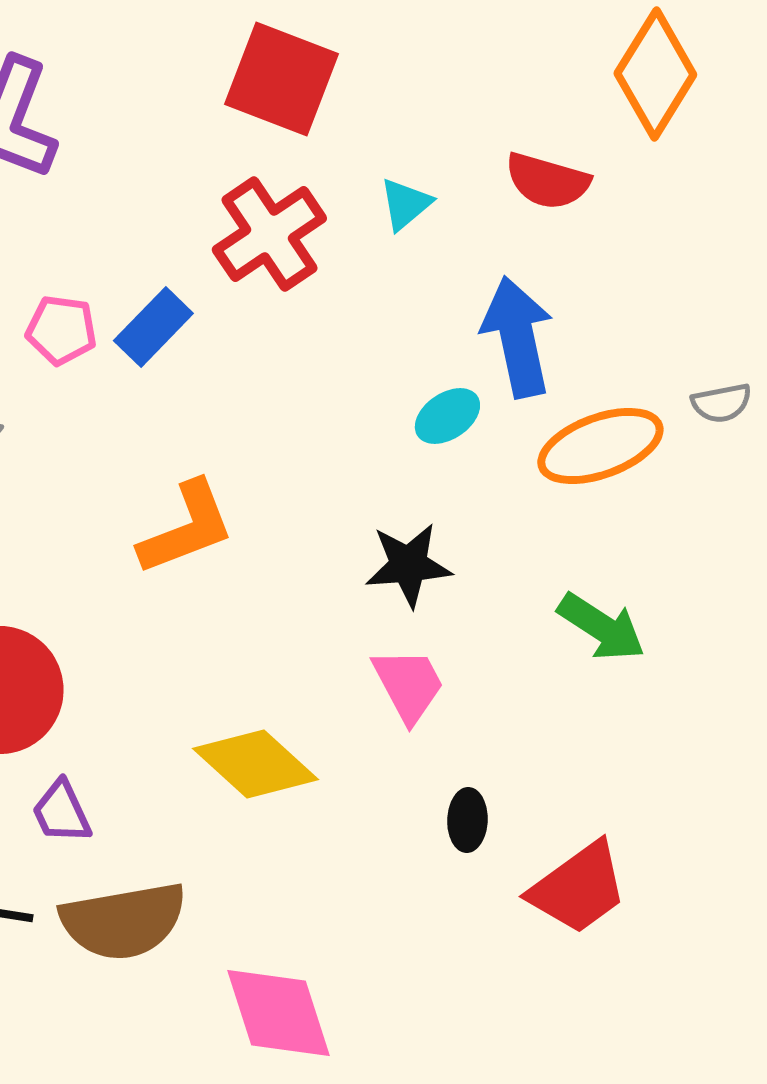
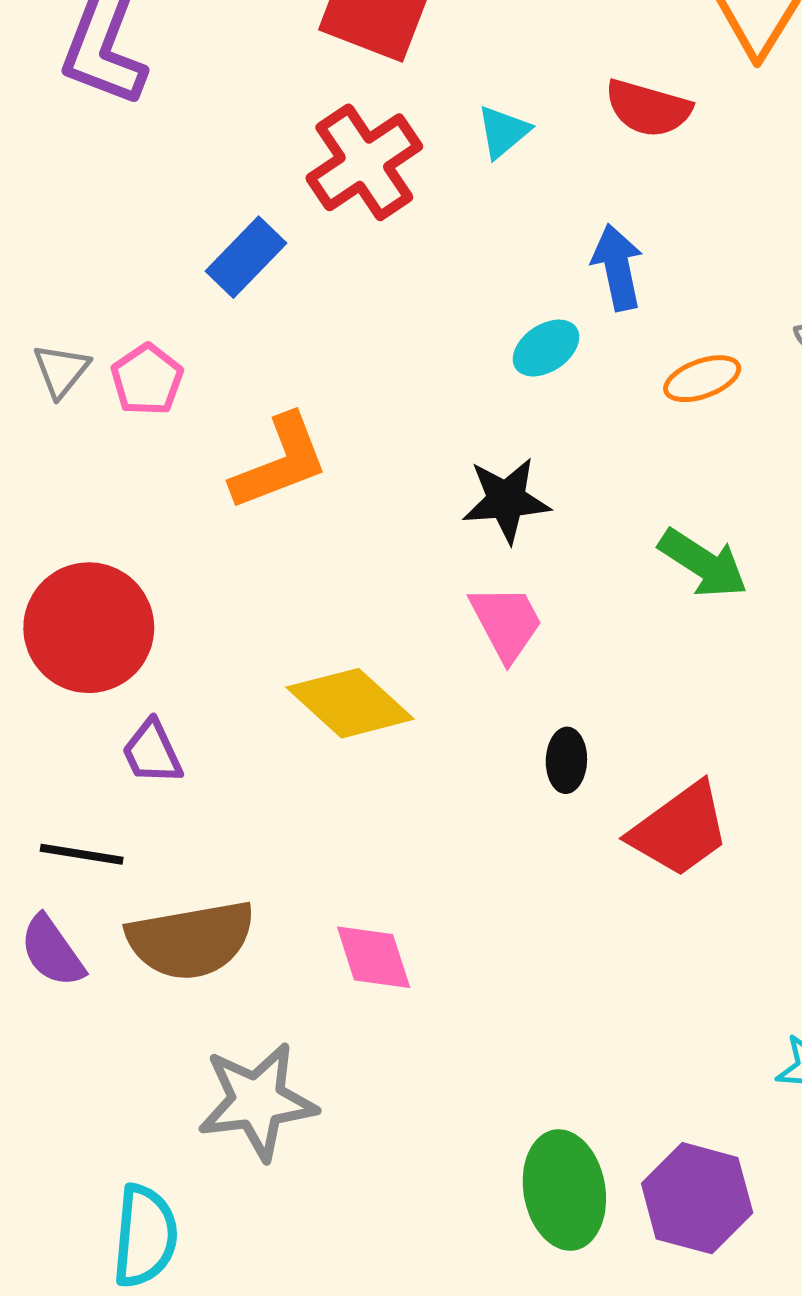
pink pentagon: (61, 330) -> (147, 380), moved, turned 30
blue arrow: (517, 337) -> (617, 267), size x0.7
orange ellipse: (600, 446) -> (702, 379), size x0.6
brown semicircle: (123, 921) -> (191, 940), moved
pink diamond: (278, 1013) -> (374, 957), size x0.7

